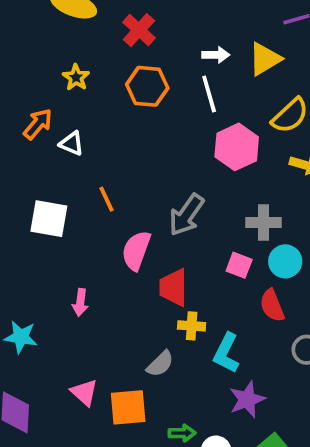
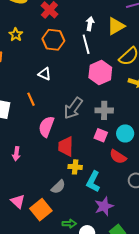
white arrow: (216, 55) -> (90, 24), turned -80
white triangle: (72, 143) -> (45, 74), moved
gray cross: (263, 223) -> (104, 110), moved
red semicircle: (272, 305) -> (118, 157), turned -36
orange square: (128, 407) -> (41, 210), turned -35

